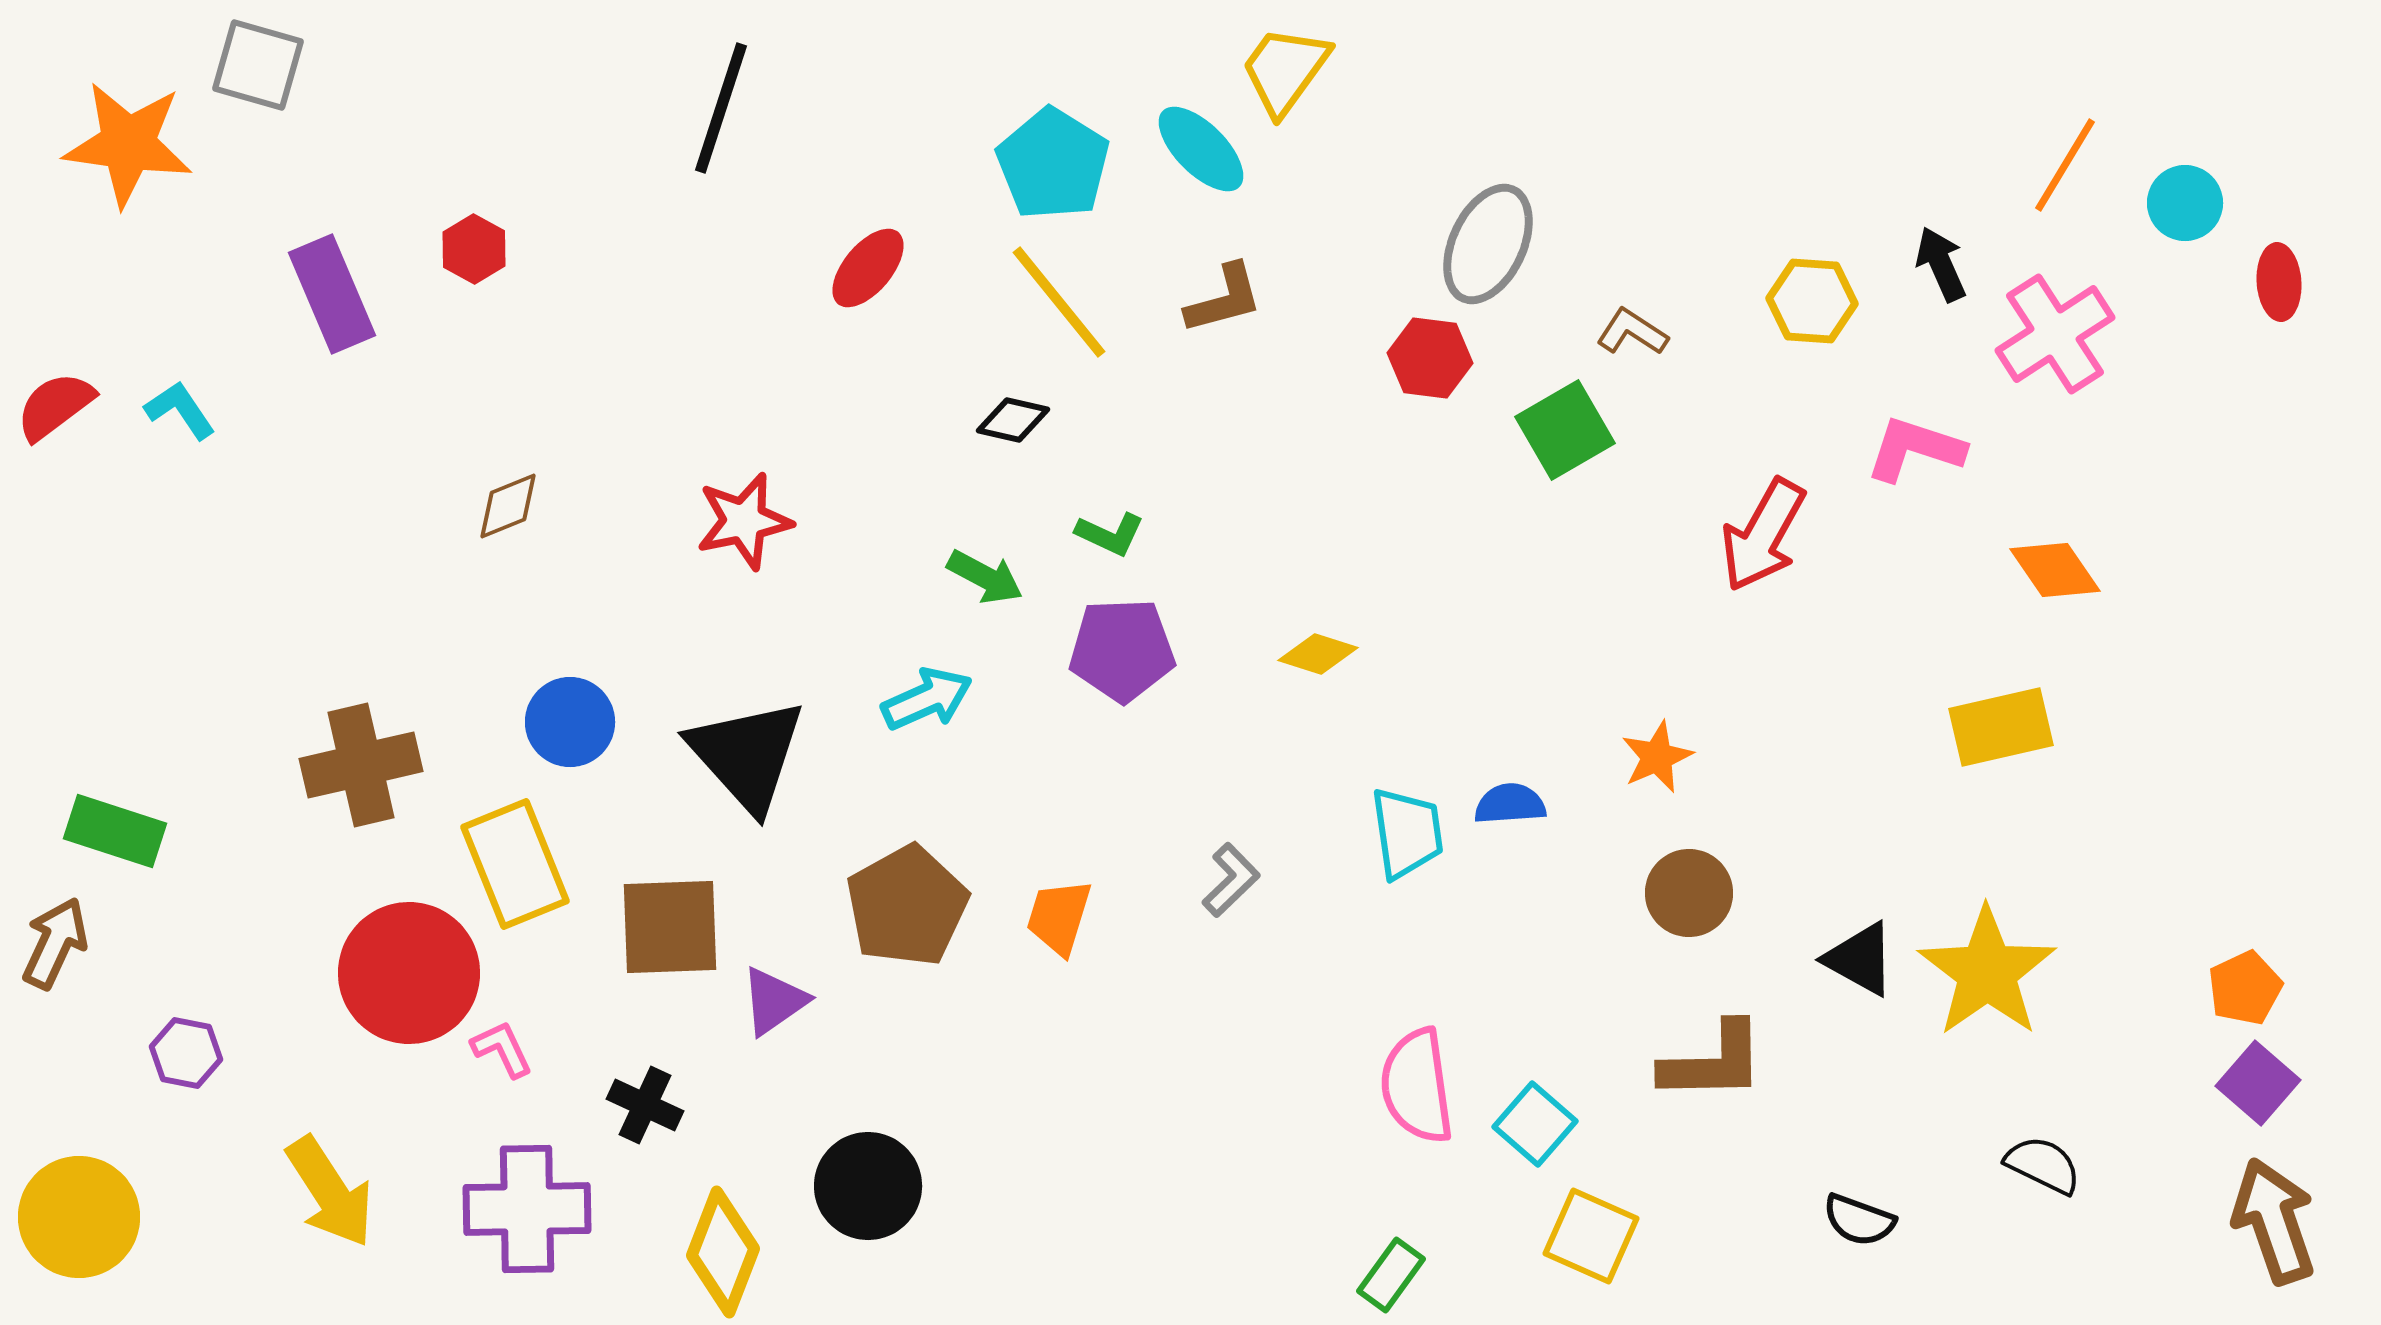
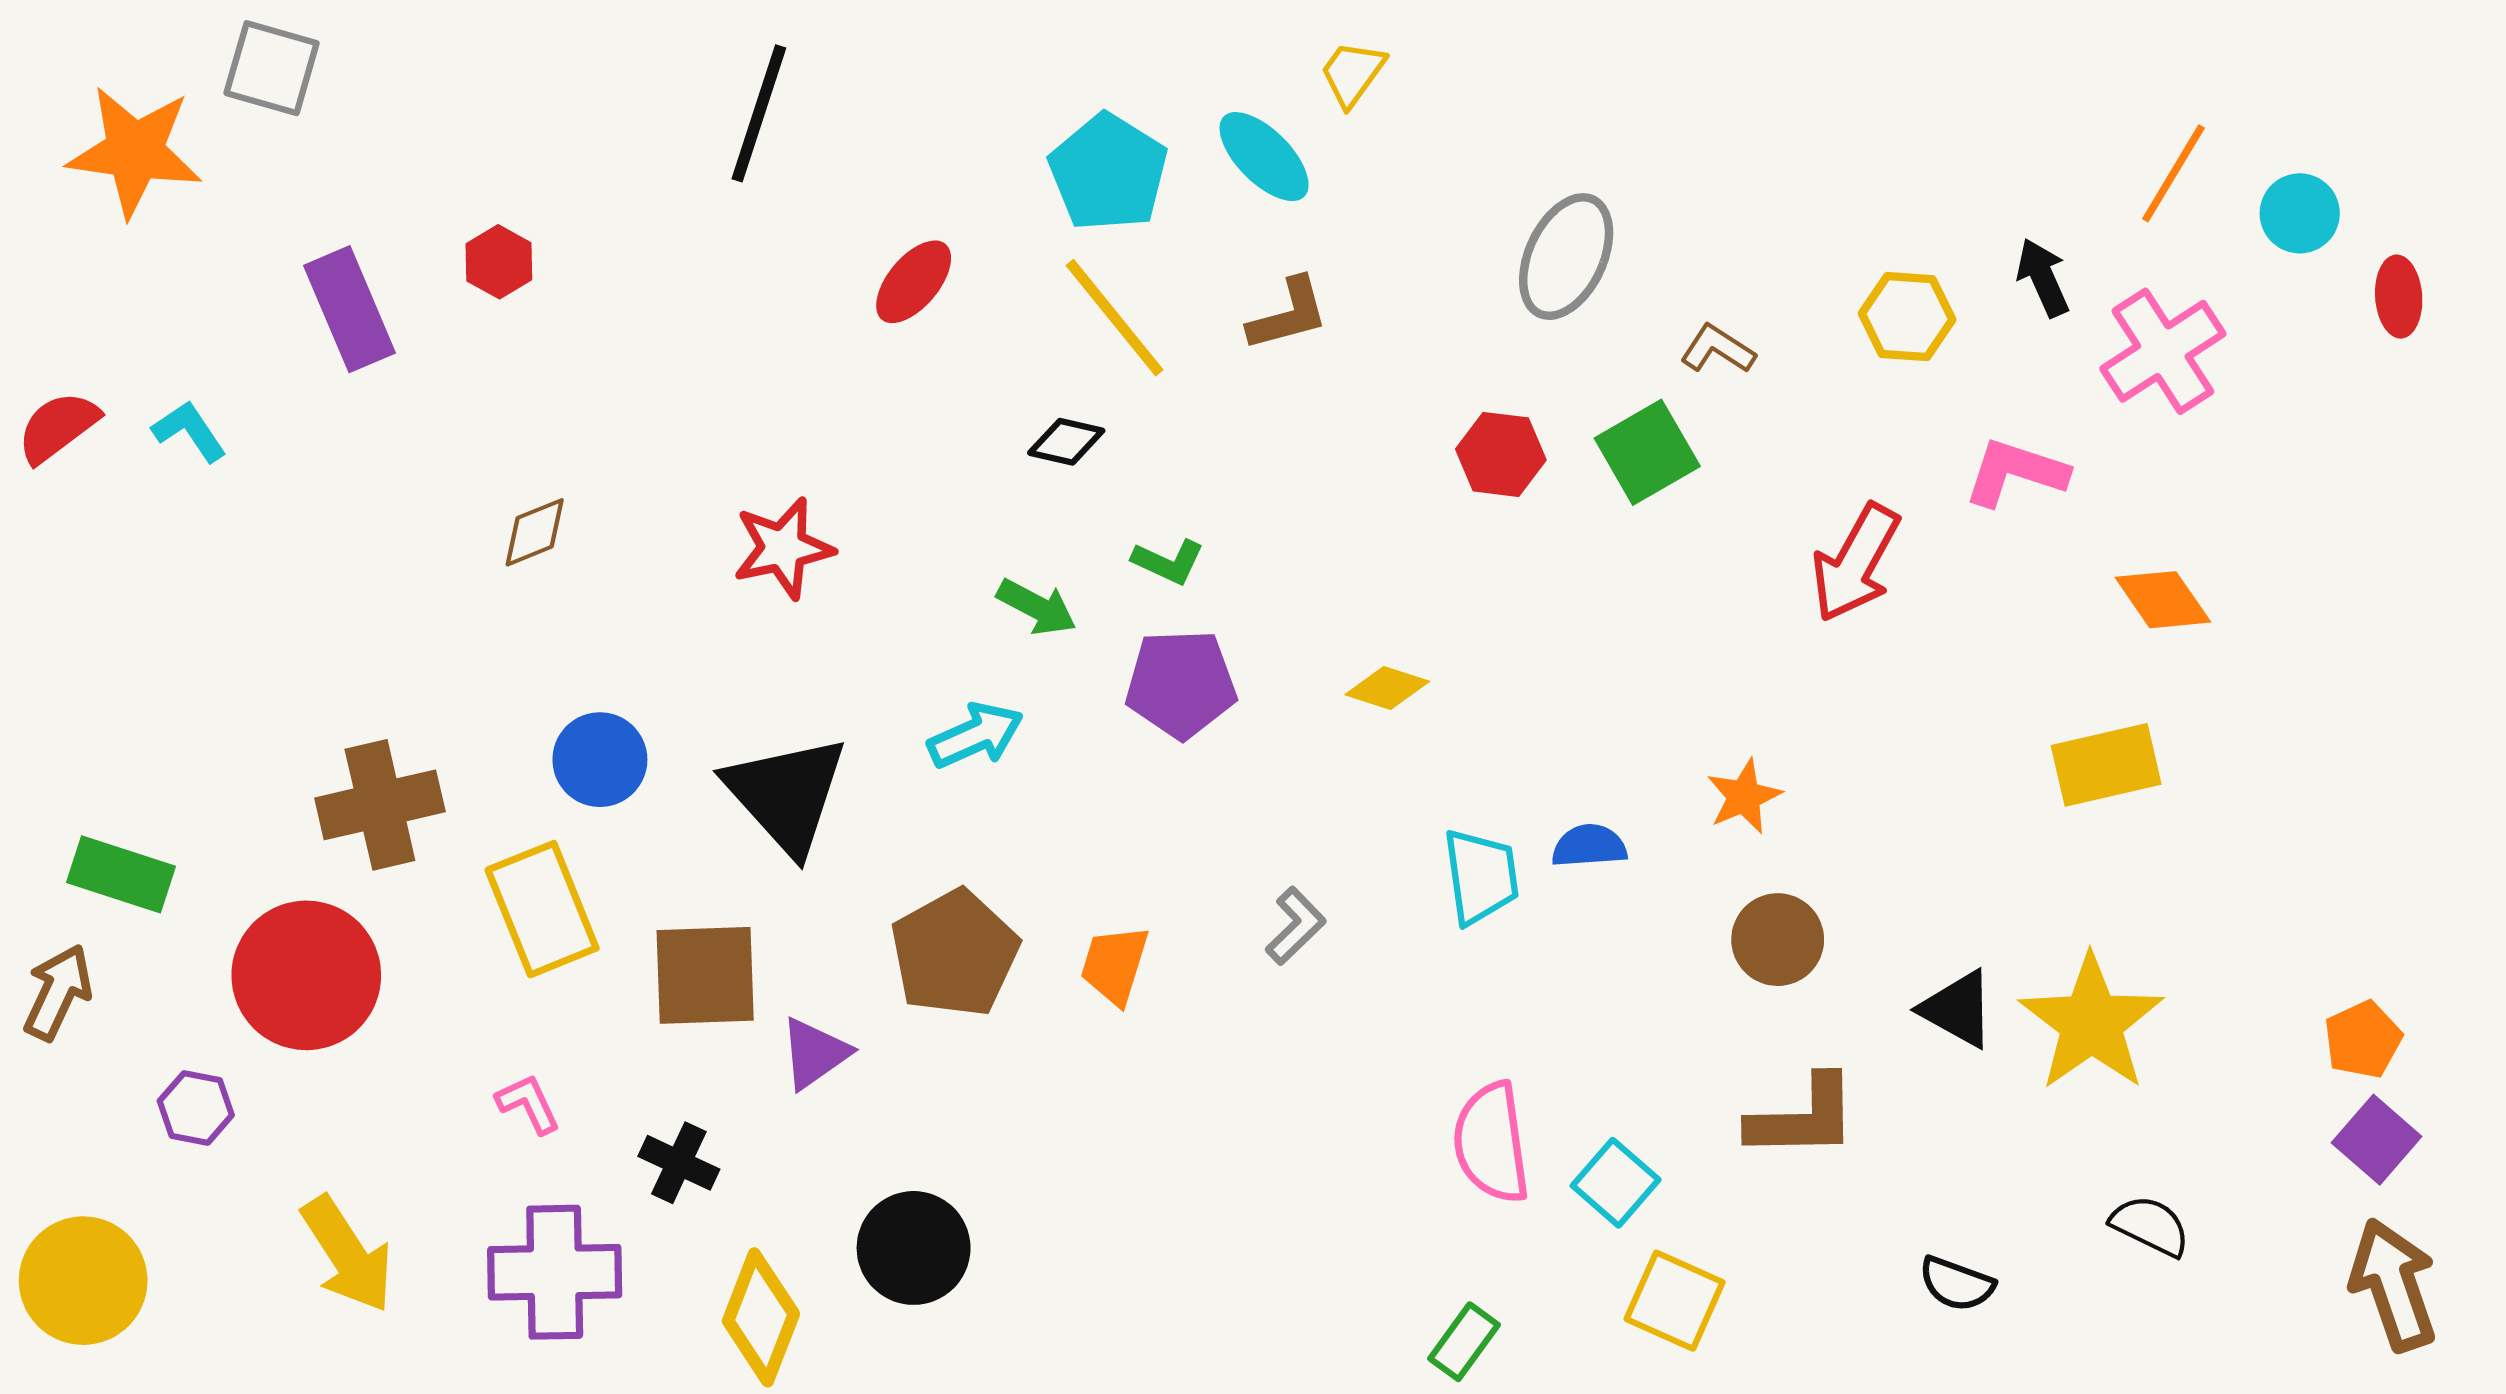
yellow trapezoid: (1285, 70) -> (1352, 73), size x0.7
red hexagon: (1430, 358) -> (1501, 454), moved
red circle: (409, 973) -> (306, 975), moved

